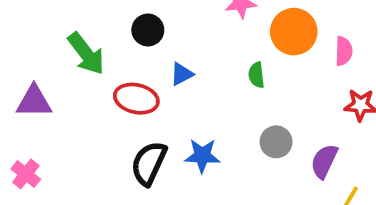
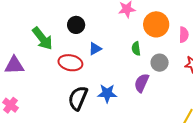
gray circle: (276, 142) -> (160, 63), moved
purple semicircle: (324, 161) -> (142, 83), moved

